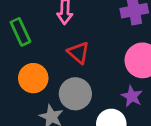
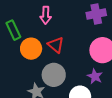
orange circle: (33, 78) -> (31, 49), moved

